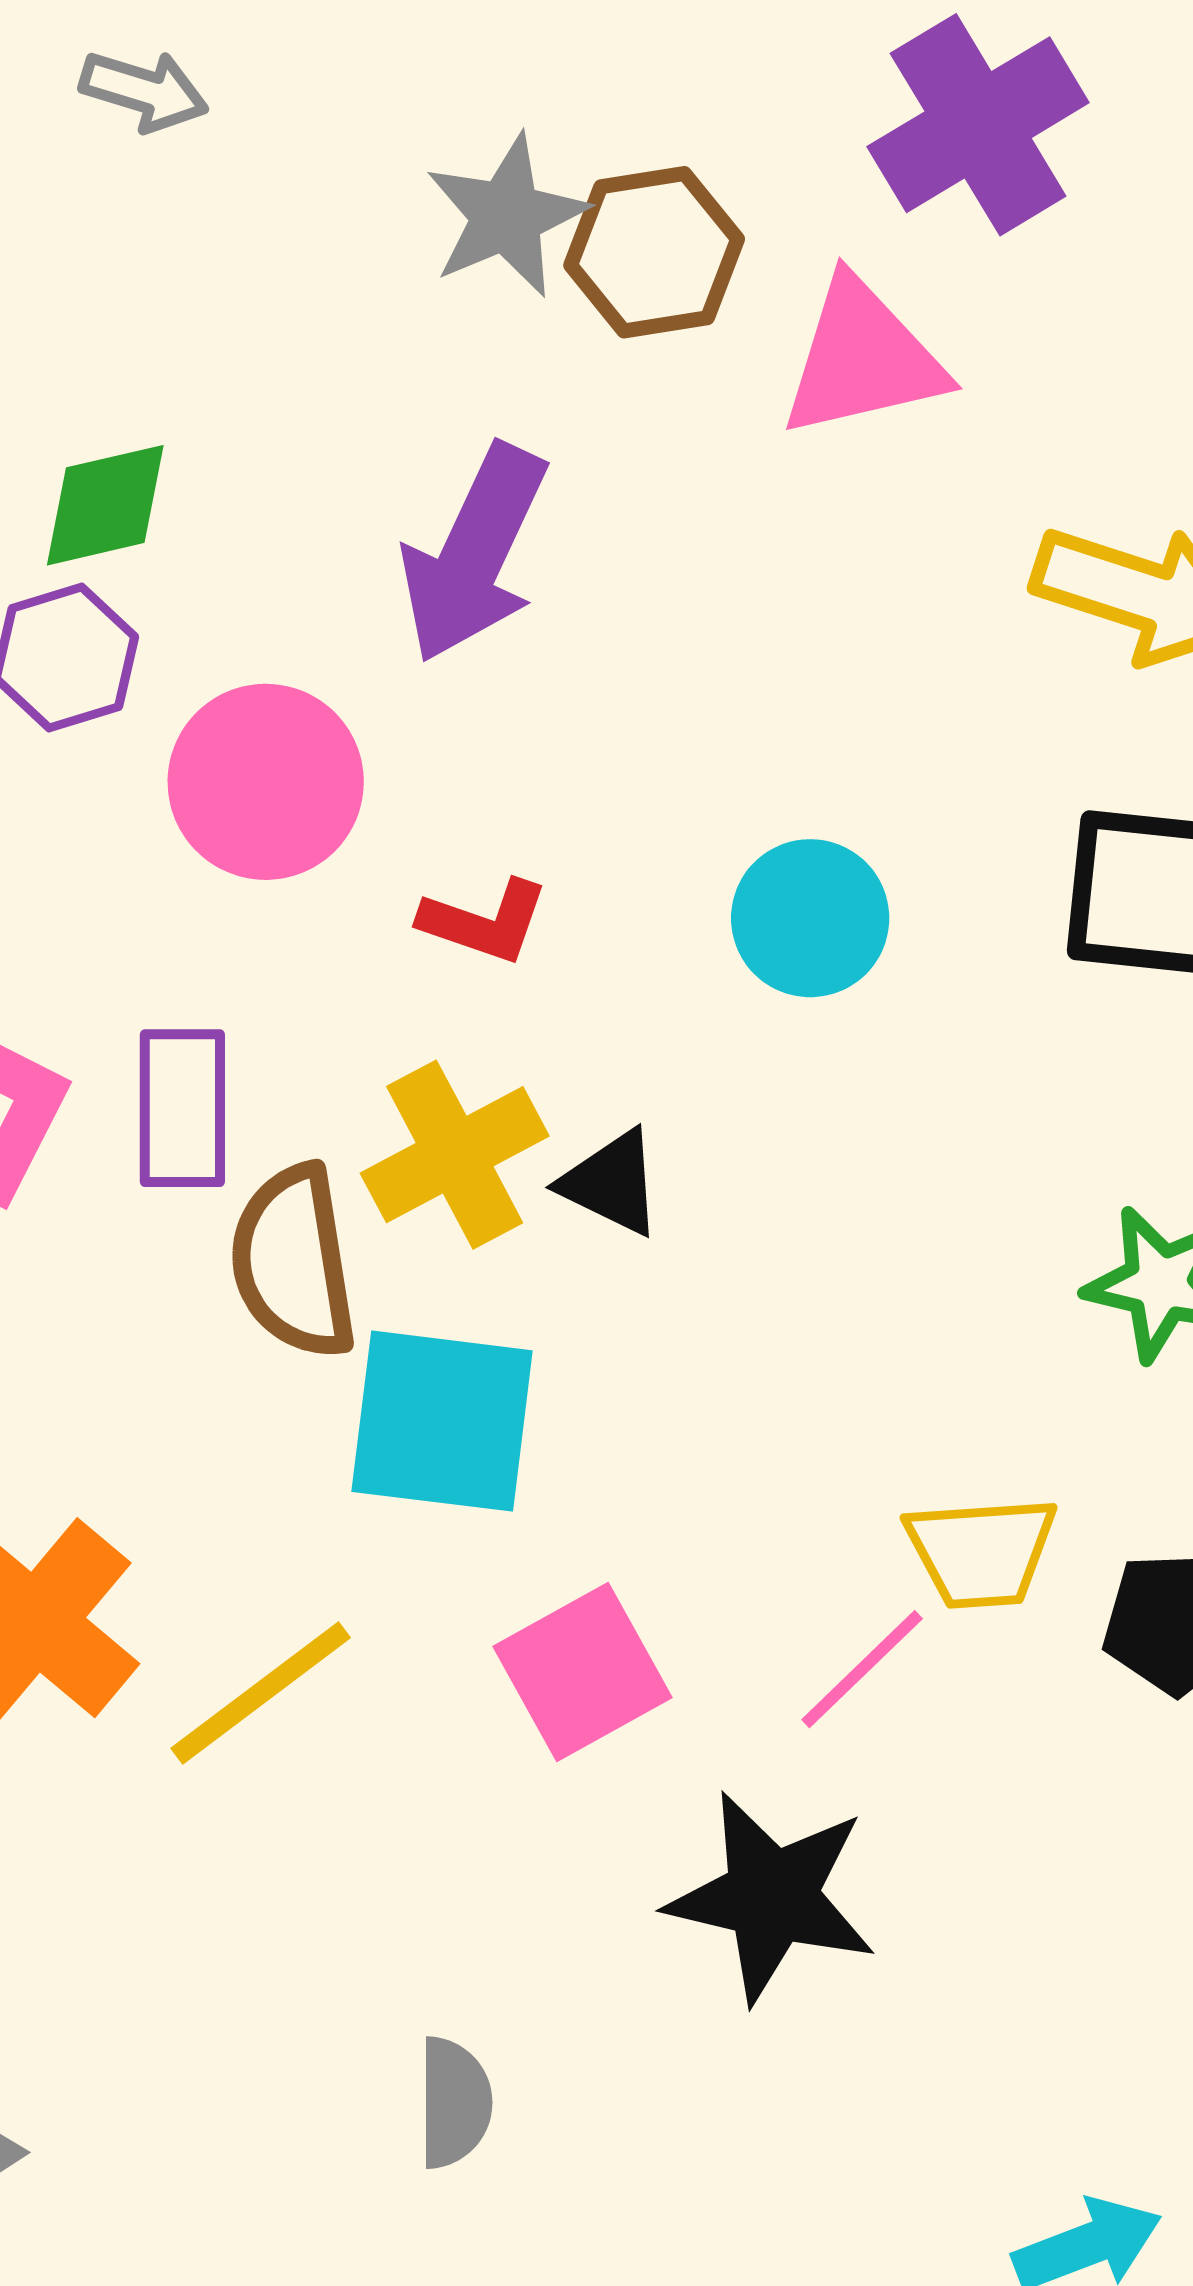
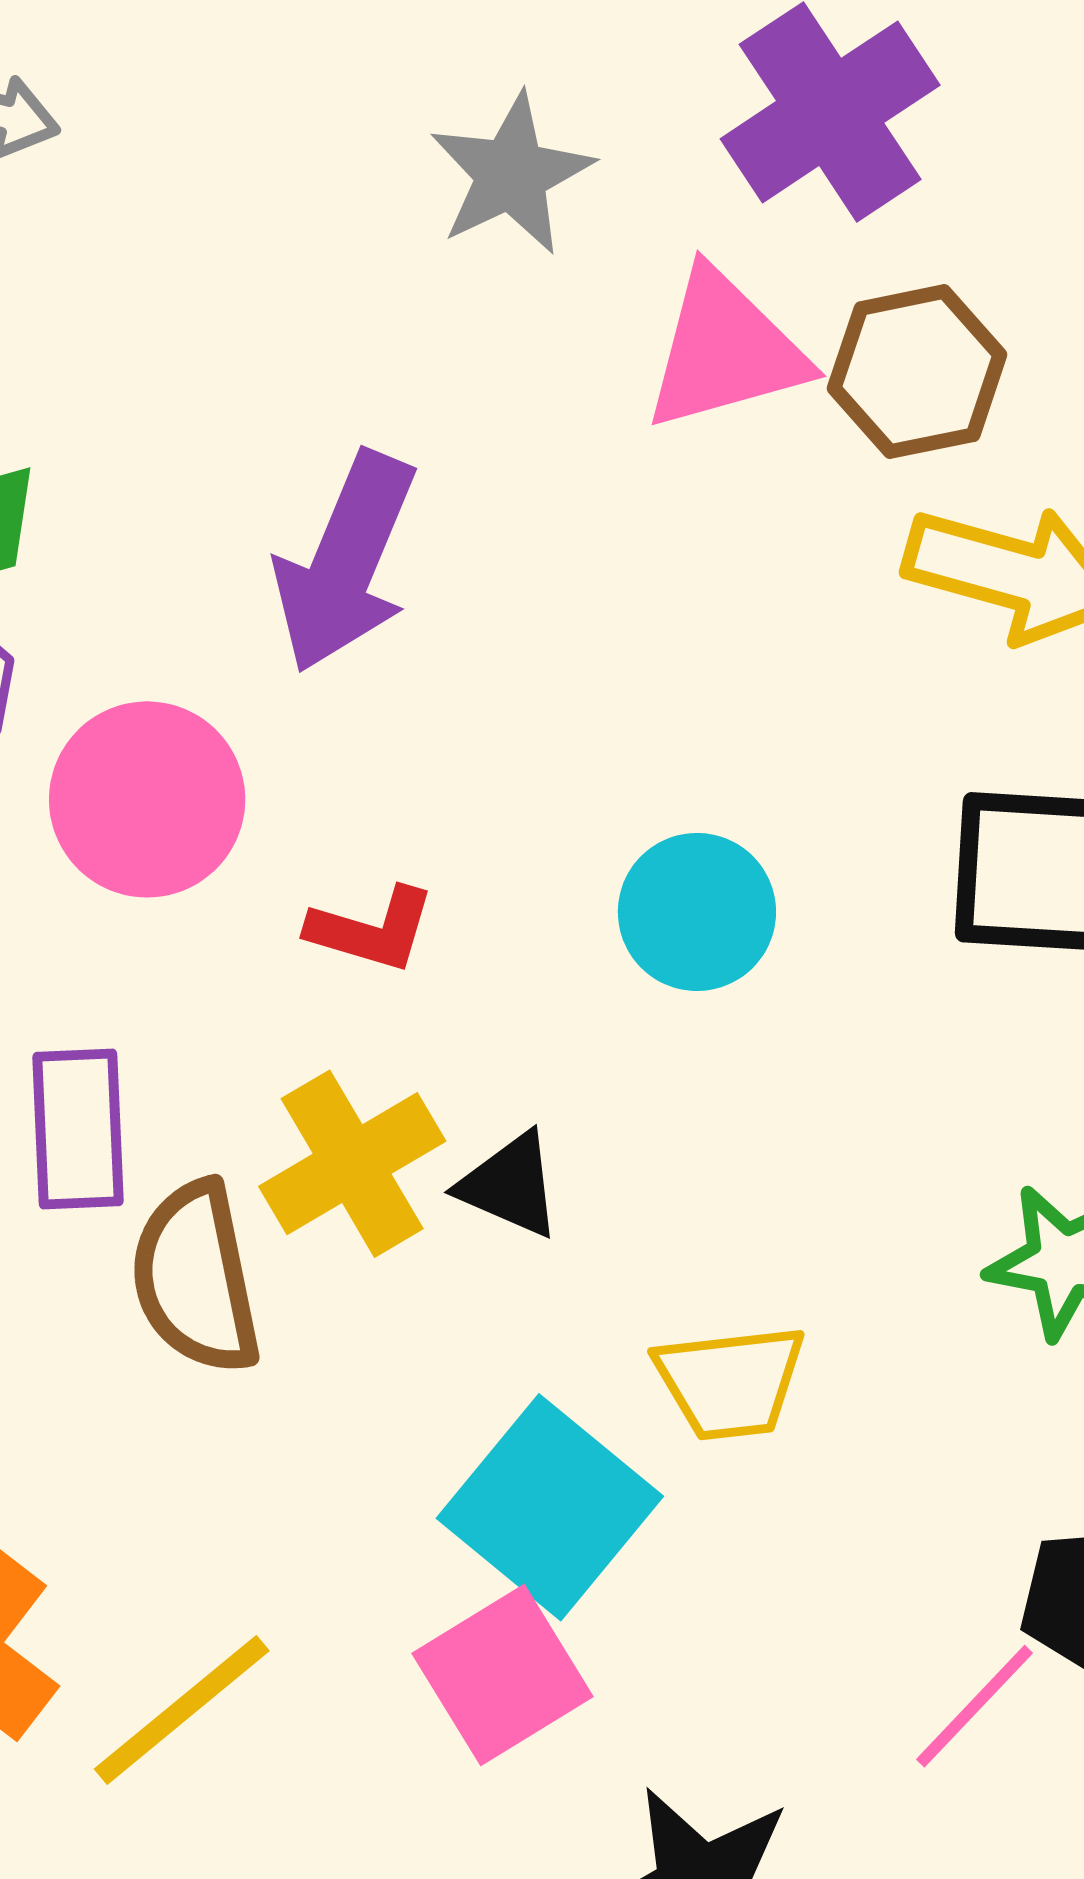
gray star: (506, 216) -> (511, 174), moved
brown hexagon: (654, 252) -> (917, 372), moved
cyan square: (442, 1421) -> (550, 1507), moved, turned 35
yellow trapezoid: (981, 1552) -> (730, 1382), moved
pink line: (862, 1669) -> (975, 1706), moved

